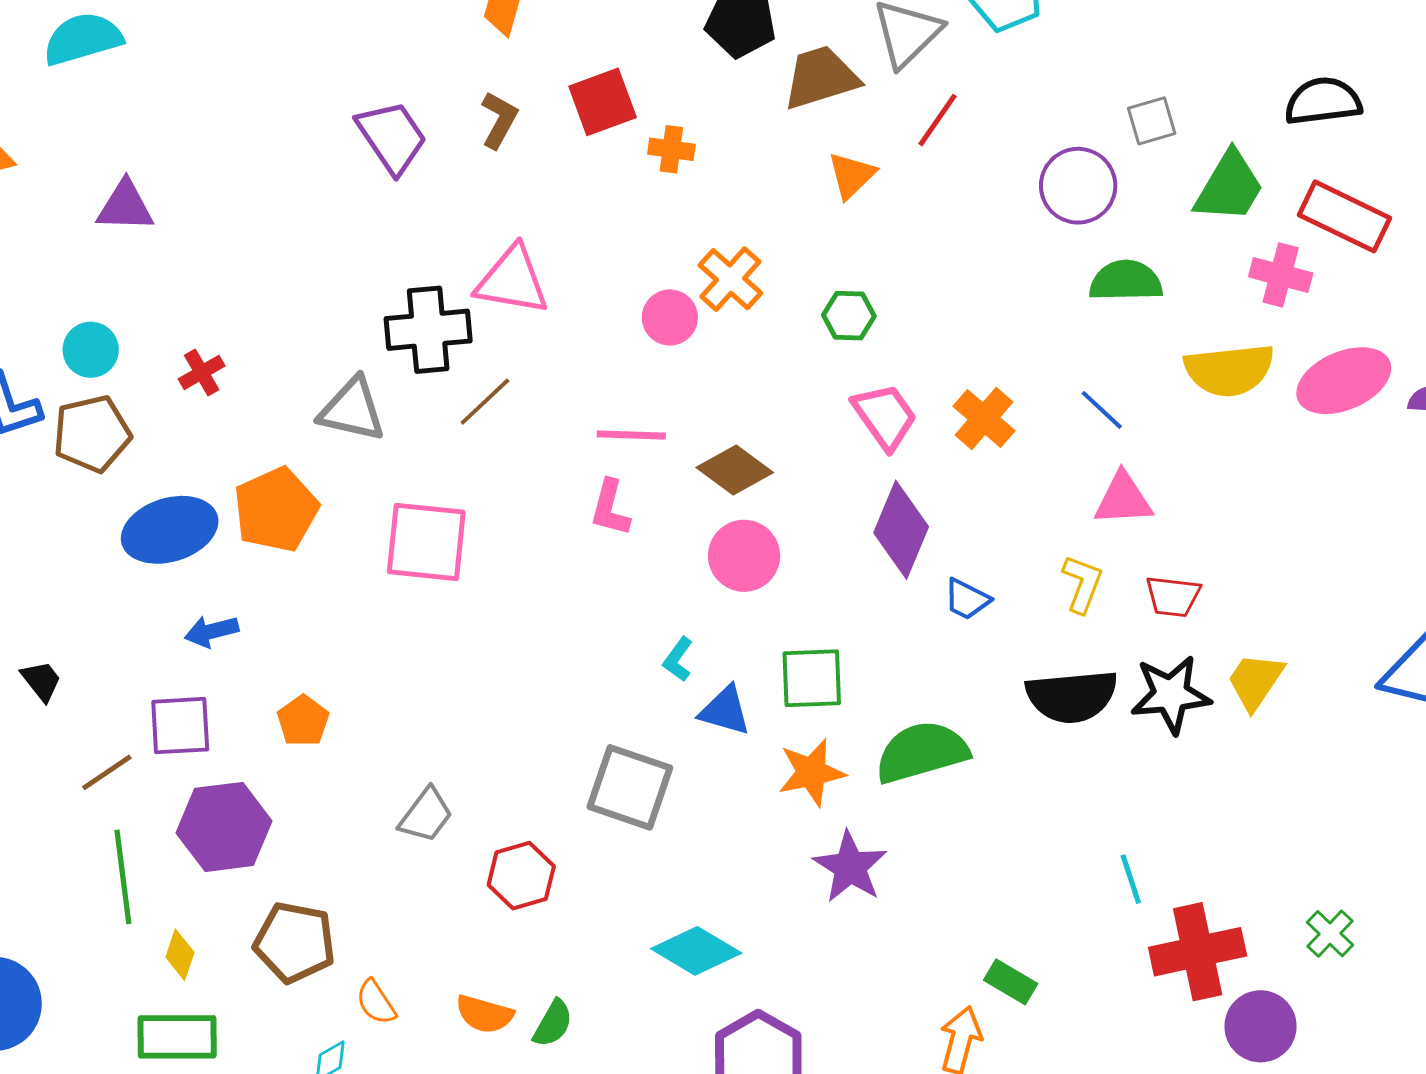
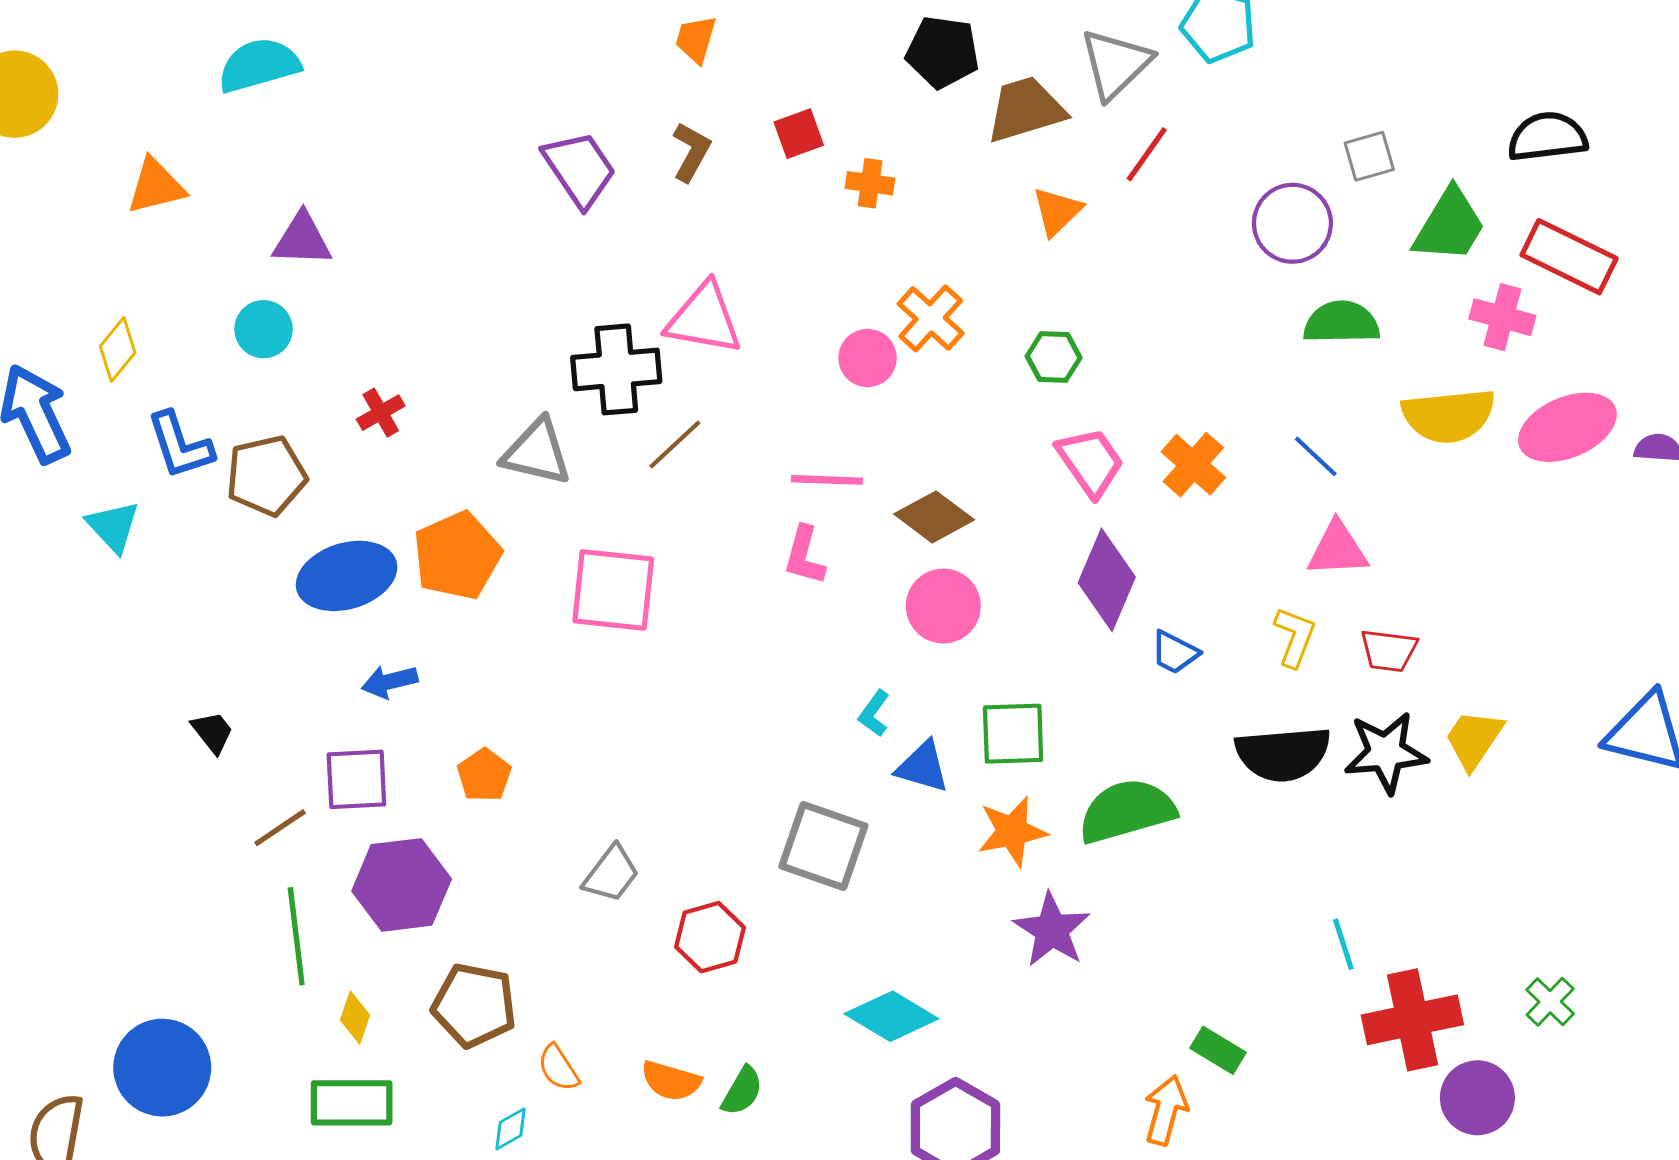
red square: (603, 102) -> (799, 134), size x0.7
cyan circle: (91, 350) -> (264, 329), moved

